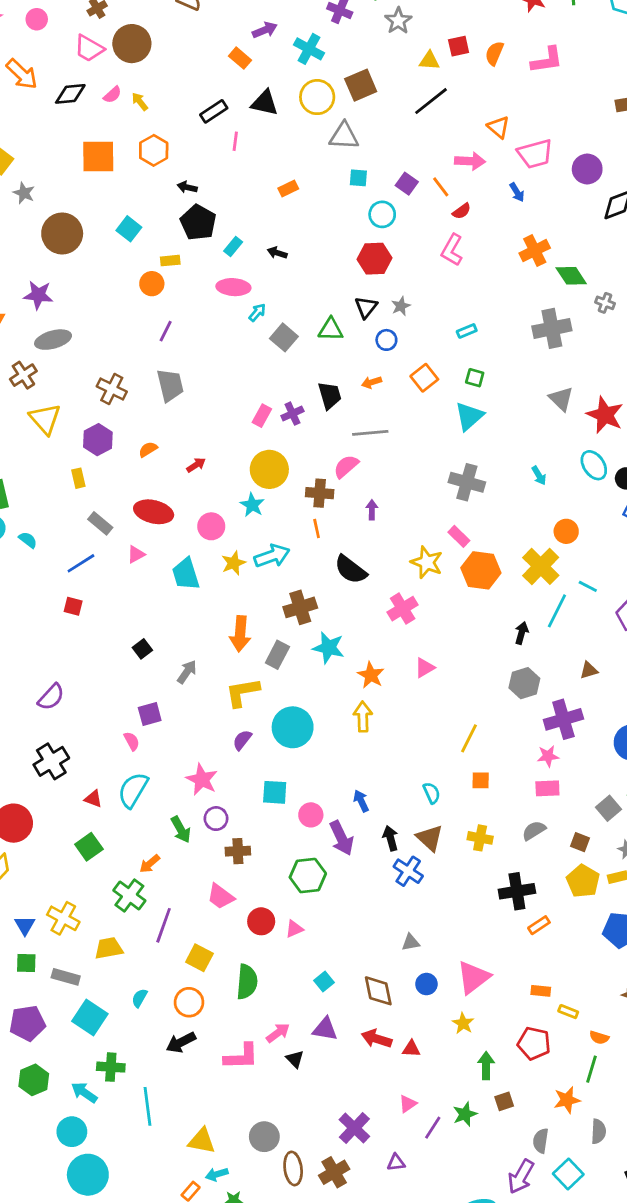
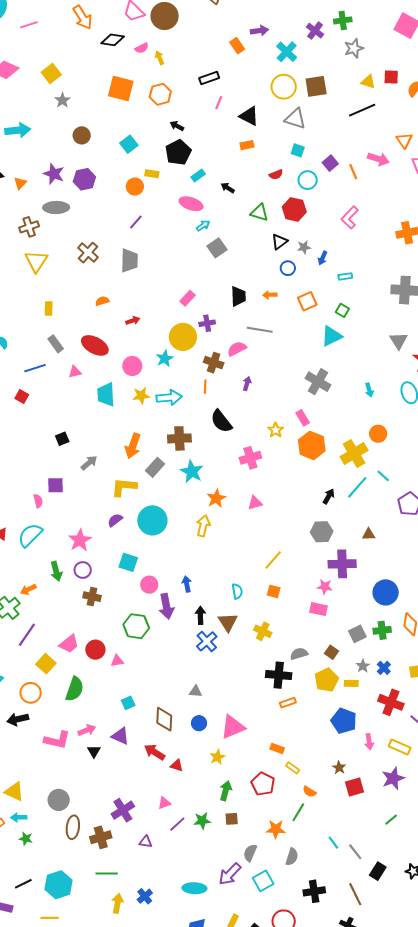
black triangle: (265, 103) -> (249, 116), moved
blue arrow: (517, 192) -> (323, 258), moved, turned 40
red semicircle: (462, 211) -> (276, 175), moved
brown circle: (62, 233) -> (82, 135), size x0.6
green triangle: (331, 329) -> (259, 213), moved
purple cross: (292, 414) -> (207, 323), moved
purple hexagon: (98, 440) -> (84, 179), moved
yellow star: (427, 562) -> (276, 430), size x0.7
gray semicircle: (534, 831) -> (299, 654), moved
pink trapezoid: (221, 896) -> (69, 644), moved, turned -90

